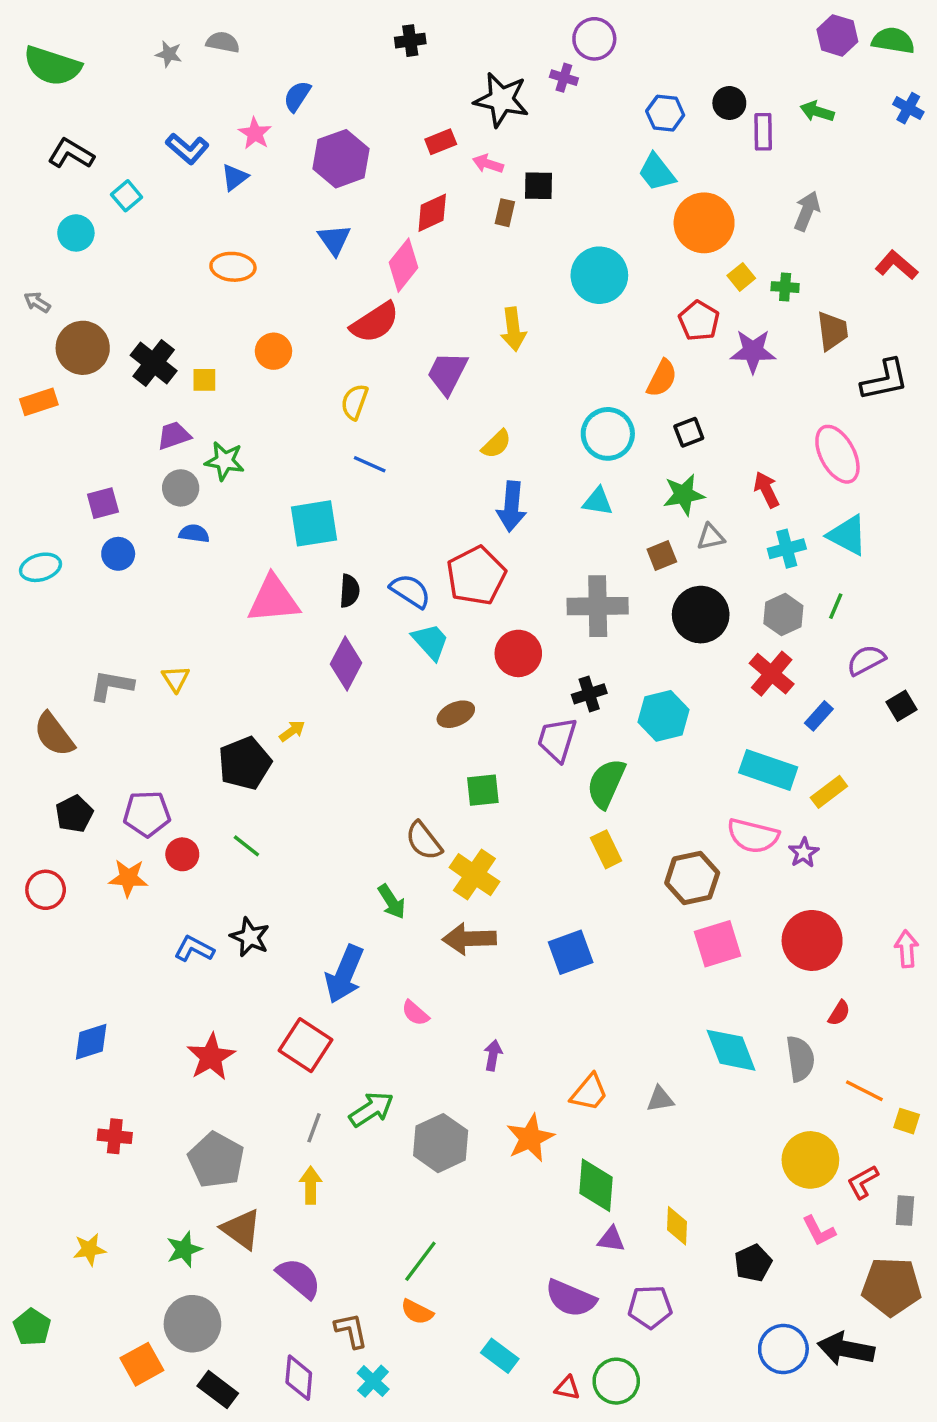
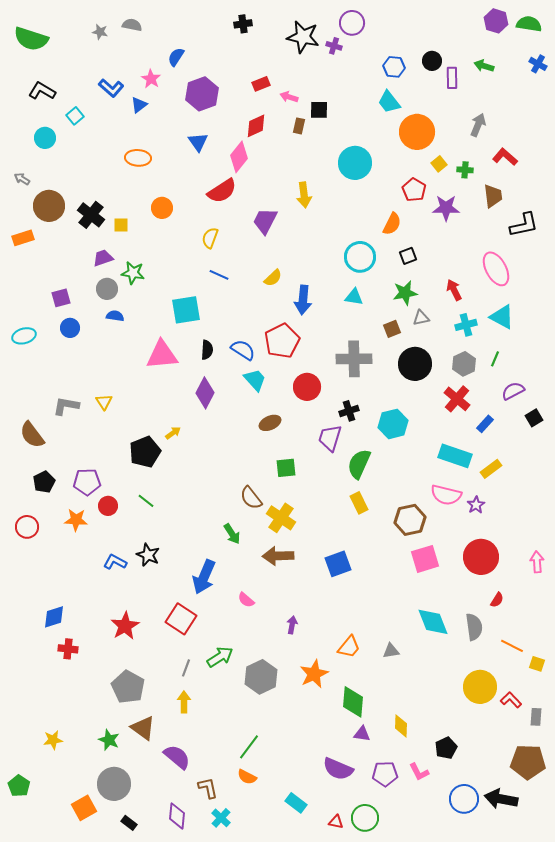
black star: (501, 100) -> (303, 37), moved
red L-shape: (897, 265) -> (505, 157), moved
yellow semicircle: (496, 444) -> (273, 278), moved
red cross: (115, 1136) -> (68, 649), moved
red L-shape: (863, 1182) -> (511, 700), turned 75
pink L-shape: (819, 1231) -> (419, 772), moved
green star: (184, 1249) -> (109, 740), turned -30
black rectangle: (218, 1390) -> (129, 823), size x0.7

